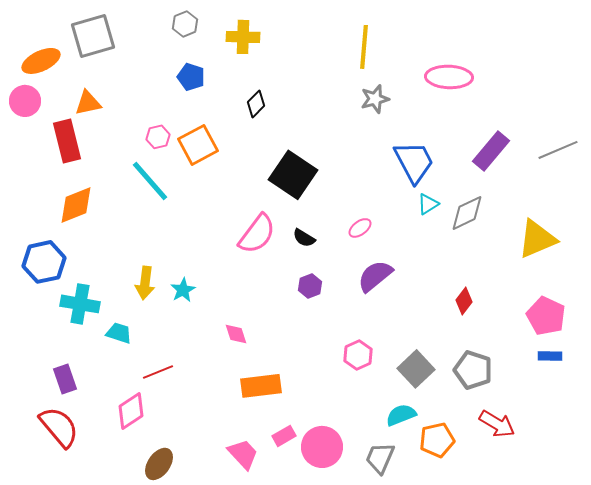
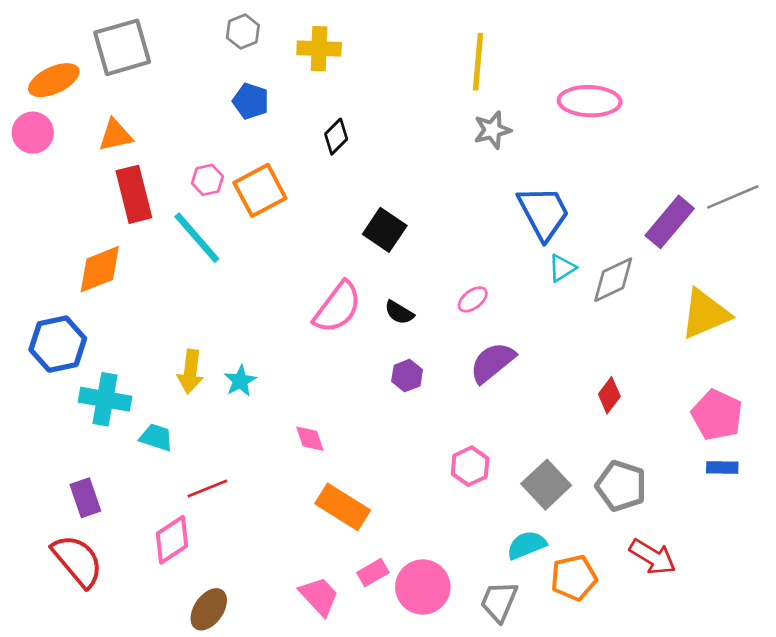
red rectangle: (67, 141) -> (134, 194), moved
purple rectangle: (491, 151) -> (670, 222), moved
black square: (293, 175) -> (385, 230), size x0.7
orange rectangle: (261, 386) -> (343, 507), turned 39

